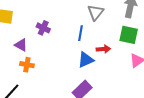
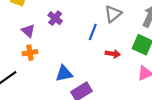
blue triangle: (86, 60) -> (64, 74), moved
orange cross: (27, 65) -> (30, 53), turned -32

